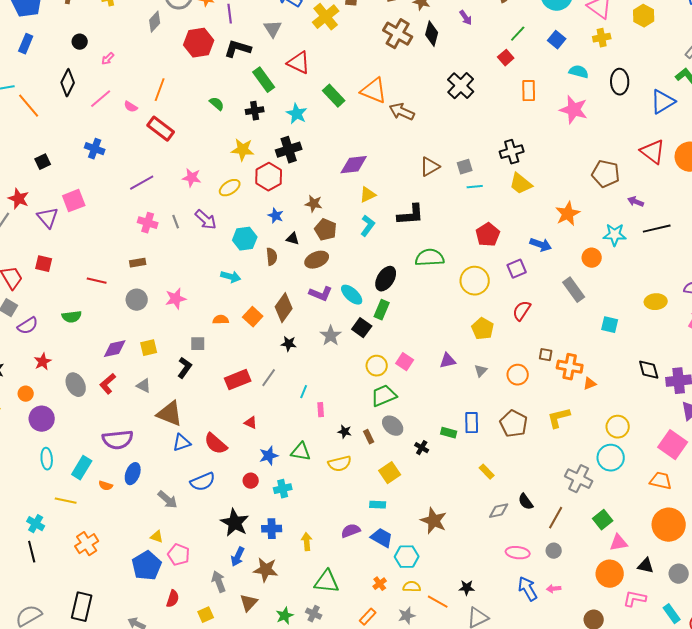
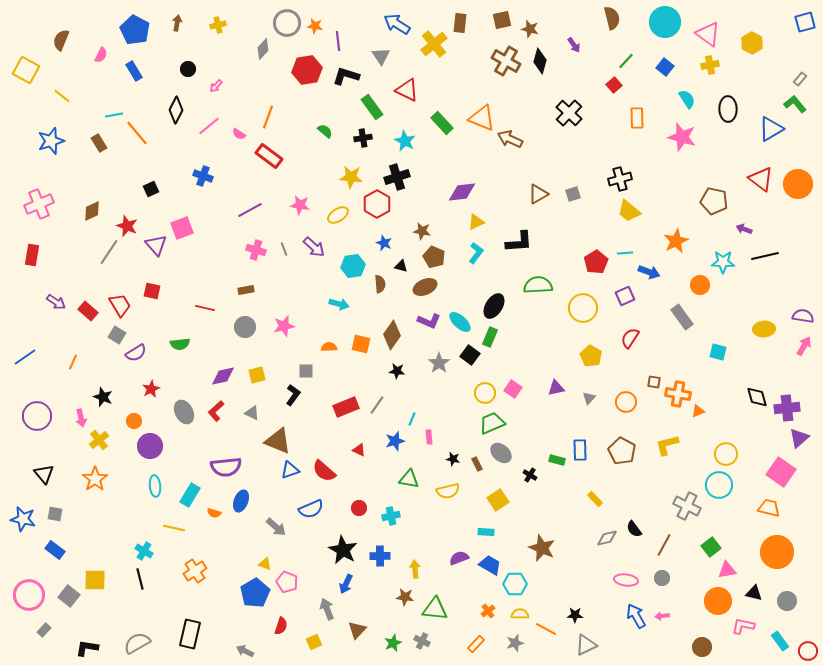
blue rectangle: (26, 44) -> (134, 71), turned -54
cyan semicircle: (579, 72) -> (687, 99), turned 42
cyan line: (475, 187) -> (625, 253), moved
orange square: (253, 317) -> (361, 344), turned -30
blue star: (269, 456) -> (395, 441), moved
brown star: (266, 570) -> (405, 597), moved, size x0.7

